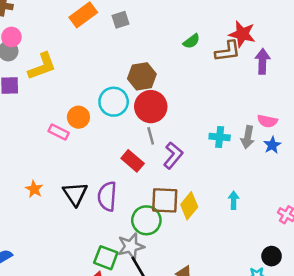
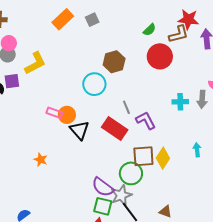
red circle: (151, 107) -> (160, 56), moved
orange circle: (78, 117) -> (67, 115), moved
purple L-shape: (173, 155) -> (146, 120), turned -60
red rectangle: (133, 161) -> (115, 128), size x1.4
black triangle: (75, 194) -> (79, 130), moved
purple semicircle: (107, 196) -> (103, 187), moved, turned -50

